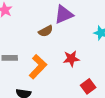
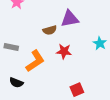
red star: (71, 59) -> (64, 51), moved

